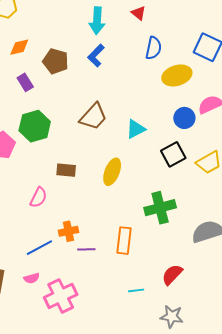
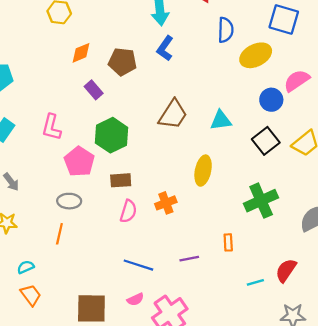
cyan triangle: (136, 129) -> (221, 120), turned 30
brown rectangle: (66, 170) -> (121, 180), moved
orange cross: (68, 231) -> (166, 203), moved
orange rectangle: (124, 241) -> (228, 242), size x0.6
blue line: (39, 248) -> (138, 265), turned 56
cyan line: (136, 290) -> (255, 282), moved

